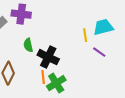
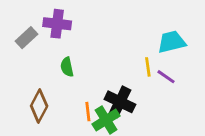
yellow line: (85, 35) -> (148, 67), moved
black cross: (48, 57) -> (120, 102), moved

